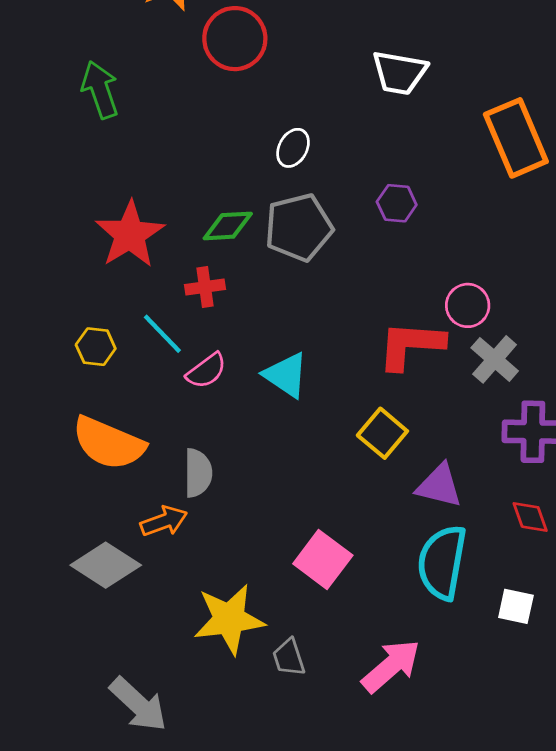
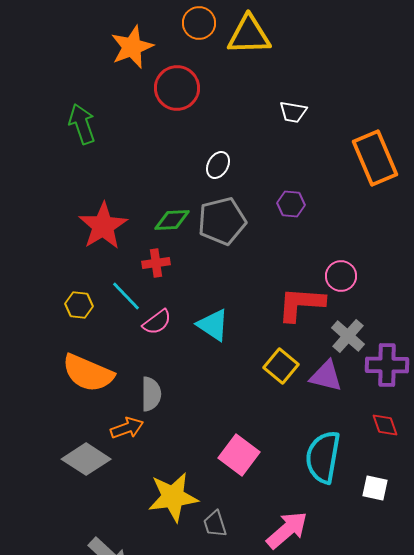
white trapezoid: (399, 73) -> (293, 112), size x0.7
gray cross: (495, 359) -> (348, 336), moved
purple triangle: (439, 486) -> (326, 376), moved

